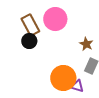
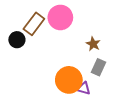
brown rectangle: (30, 25) -> (34, 24), turned 65
black circle: (29, 41) -> (17, 40), moved

